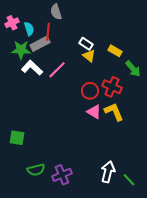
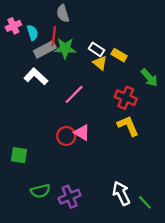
green star: (21, 50) -> (65, 48), moved
yellow rectangle: (115, 51) -> (119, 55), moved
pink line: (57, 70) -> (74, 94), moved
red circle: (90, 91) -> (66, 136), moved
pink triangle: (94, 112) -> (82, 133), moved
white arrow: (108, 172) -> (121, 193), turned -40

